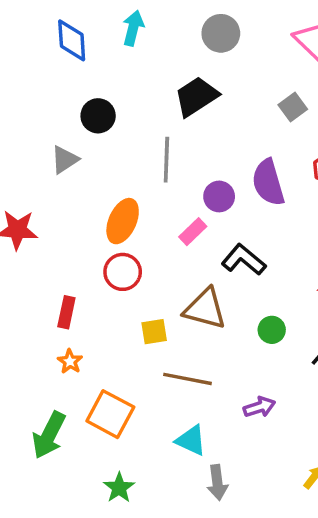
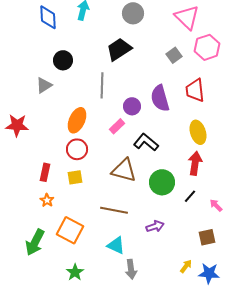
green circle: (272, 330) -> (162, 182), size x1.6
yellow square: (154, 332) -> (75, 177), moved

